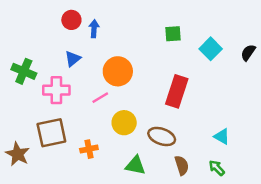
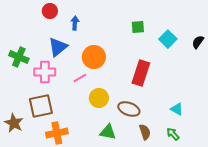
red circle: (71, 20) -> (50, 11), moved
blue triangle: (73, 59) -> (58, 47), size x1.5
orange cross: (89, 149) -> (57, 133), moved, size x1.5

